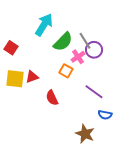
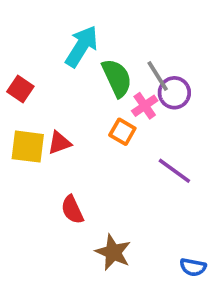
green semicircle: (63, 42) -> (117, 78), turned -70
red semicircle: (52, 98) -> (72, 210), moved
blue semicircle: (105, 115) -> (193, 267), moved
brown star: (85, 134) -> (113, 252), moved

